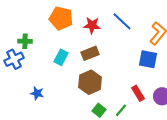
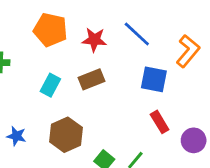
blue square: (148, 59) -> (154, 79), moved
brown hexagon: (90, 82) -> (66, 135), moved
red rectangle: (138, 93) -> (160, 122), moved

